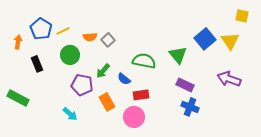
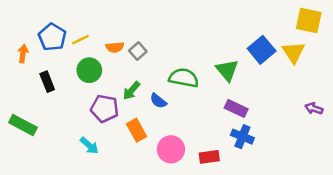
yellow square: (242, 16) -> (309, 20), size x1.5
purple arrow: (229, 79) -> (314, 108), moved, size x0.6
red rectangle: (141, 95) -> (209, 157), moved

